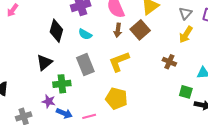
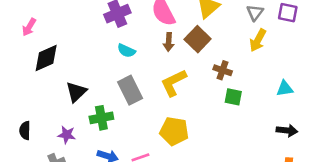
black diamond: (56, 31) -> (46, 58), moved, turned 55
brown cross: (169, 62) -> (223, 70), moved
green square: (186, 92) -> (233, 97), moved
purple star: (49, 101) -> (67, 135), moved

